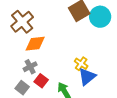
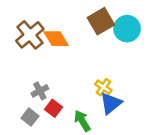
orange diamond: (35, 44) -> (56, 39), moved, turned 65

